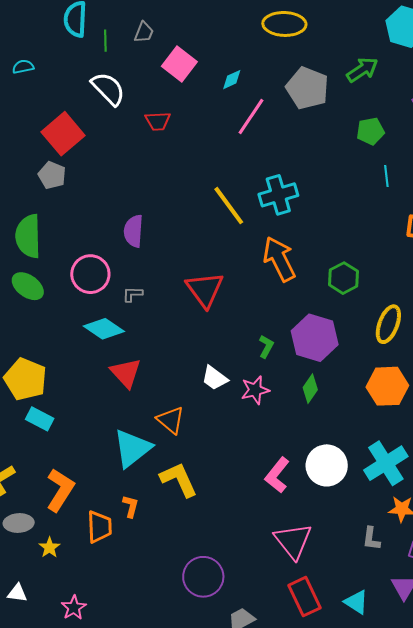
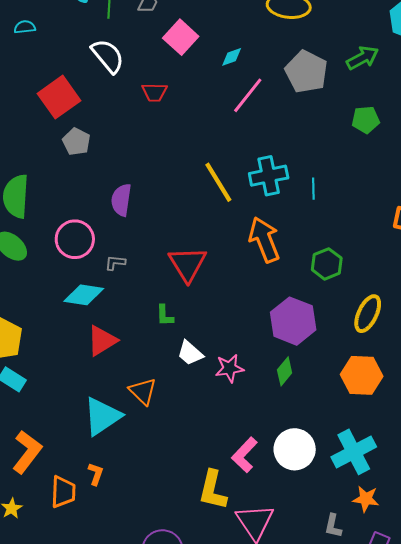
gray pentagon: (52, 175) -> (76, 142), moved
cyan line: (386, 176) -> (313, 189), moved
cyan diamond: (104, 329) -> (84, 295), turned -30
green L-shape: (266, 346) -> (165, 315), moved, turned 145
red triangle: (126, 373) -> (102, 341), turned 36
yellow L-shape: (179, 480) -> (213, 490), moved, turned -147

